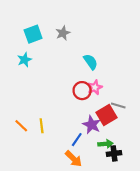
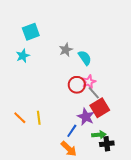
gray star: (63, 33) -> (66, 50), moved
gray line: (118, 105) -> (94, 93), moved, turned 32

